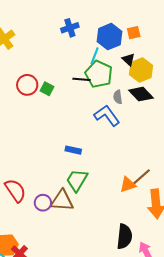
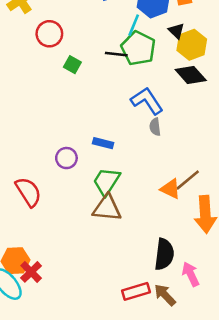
red circle: (27, 85) -> (49, 34), moved
gray semicircle: (118, 97) -> (155, 127), moved
orange triangle: (128, 185) -> (171, 189), turned 42
brown triangle: (62, 201) -> (107, 208), moved
purple circle: (43, 203) -> (66, 158), moved

